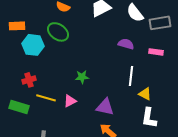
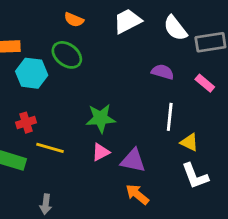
pink rectangle: (156, 52) -> (205, 83), turned 32
green star: (82, 77) -> (101, 118), size x1.5
pink triangle: (70, 101) -> (101, 152), moved
white L-shape: (149, 118) -> (195, 176), turned -30

